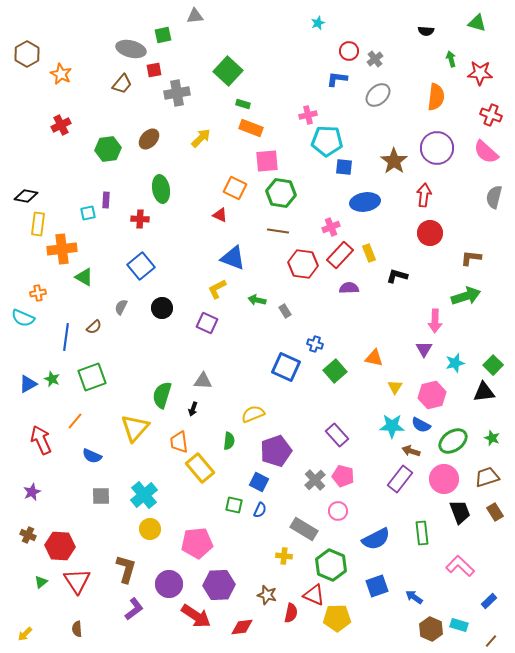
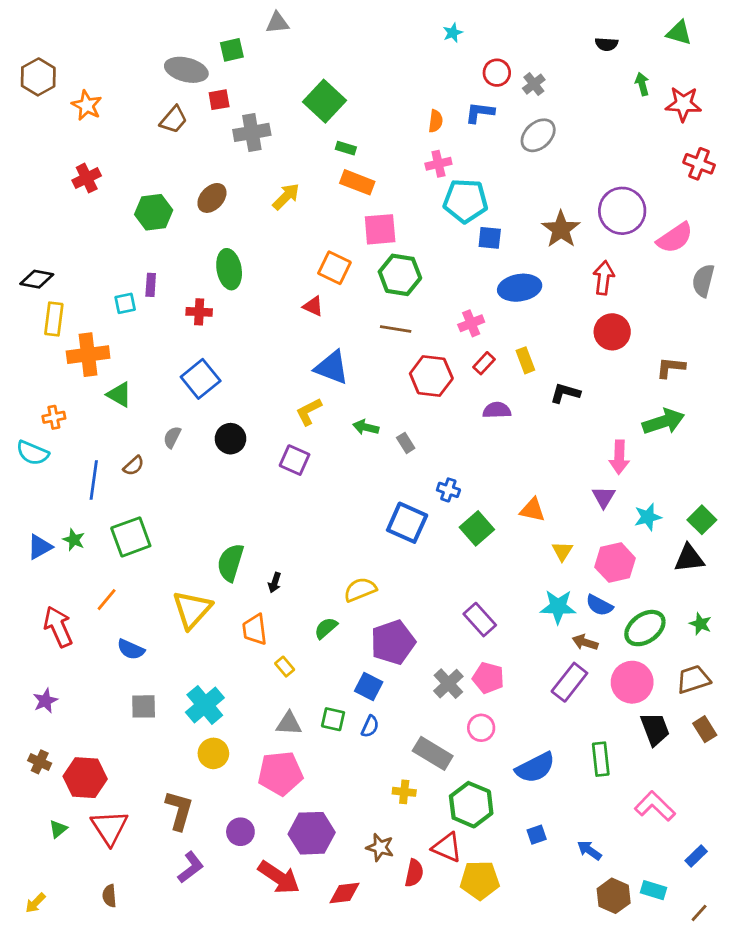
orange semicircle: (436, 97) -> (436, 121), moved, size x0.6
pink semicircle: (486, 152) -> (675, 238), moved, turned -76
red rectangle: (340, 255) -> (484, 363), size x0.6
gray triangle: (203, 381) -> (289, 723), moved
green semicircle: (229, 441) -> (326, 628), turned -138
yellow rectangle: (200, 468) -> (285, 667), size x0.5
purple circle: (169, 584) -> (240, 832), size x0.7
blue square: (377, 586) -> (537, 835), size x0.6

